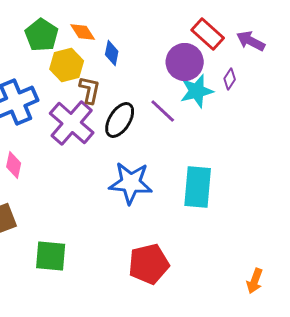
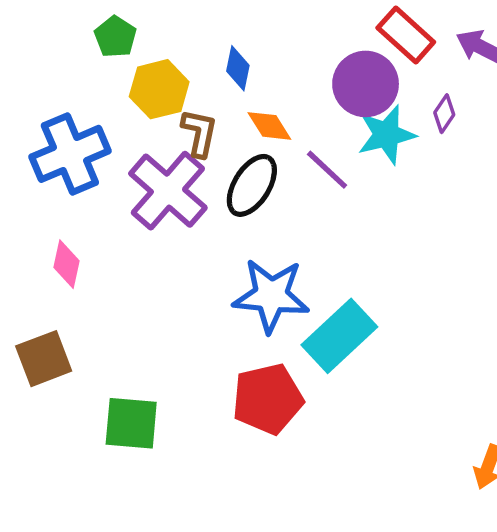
orange diamond: (83, 32) -> (269, 126), moved
green pentagon: (42, 35) -> (115, 37), size x0.7
cyan rectangle: (198, 187) -> (339, 336), moved, turned 42
red pentagon: (149, 264) -> (268, 399), moved

